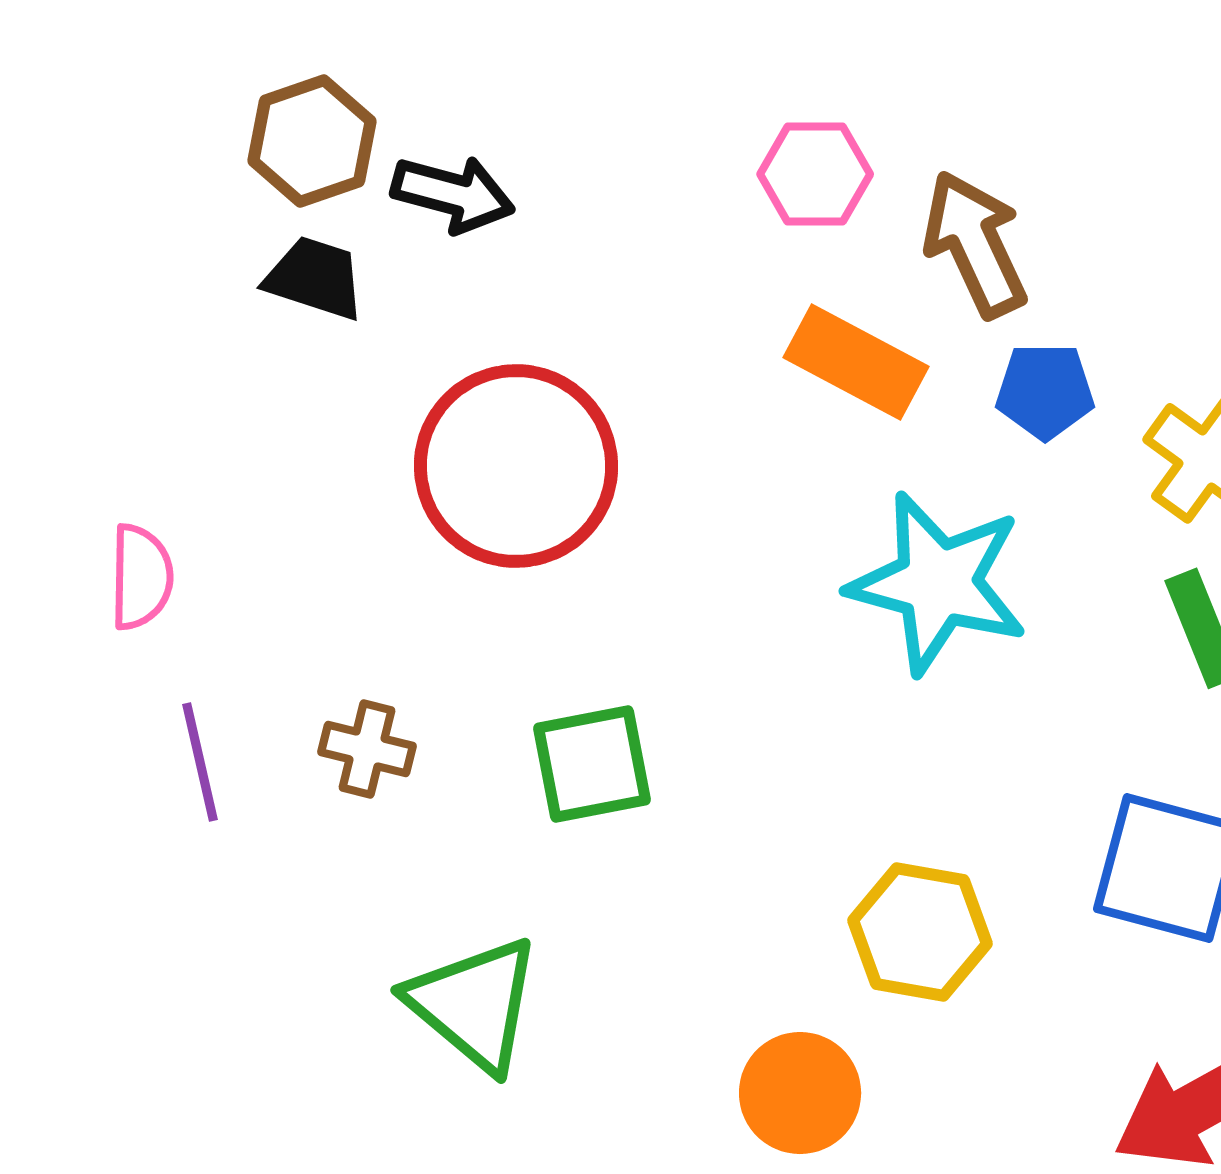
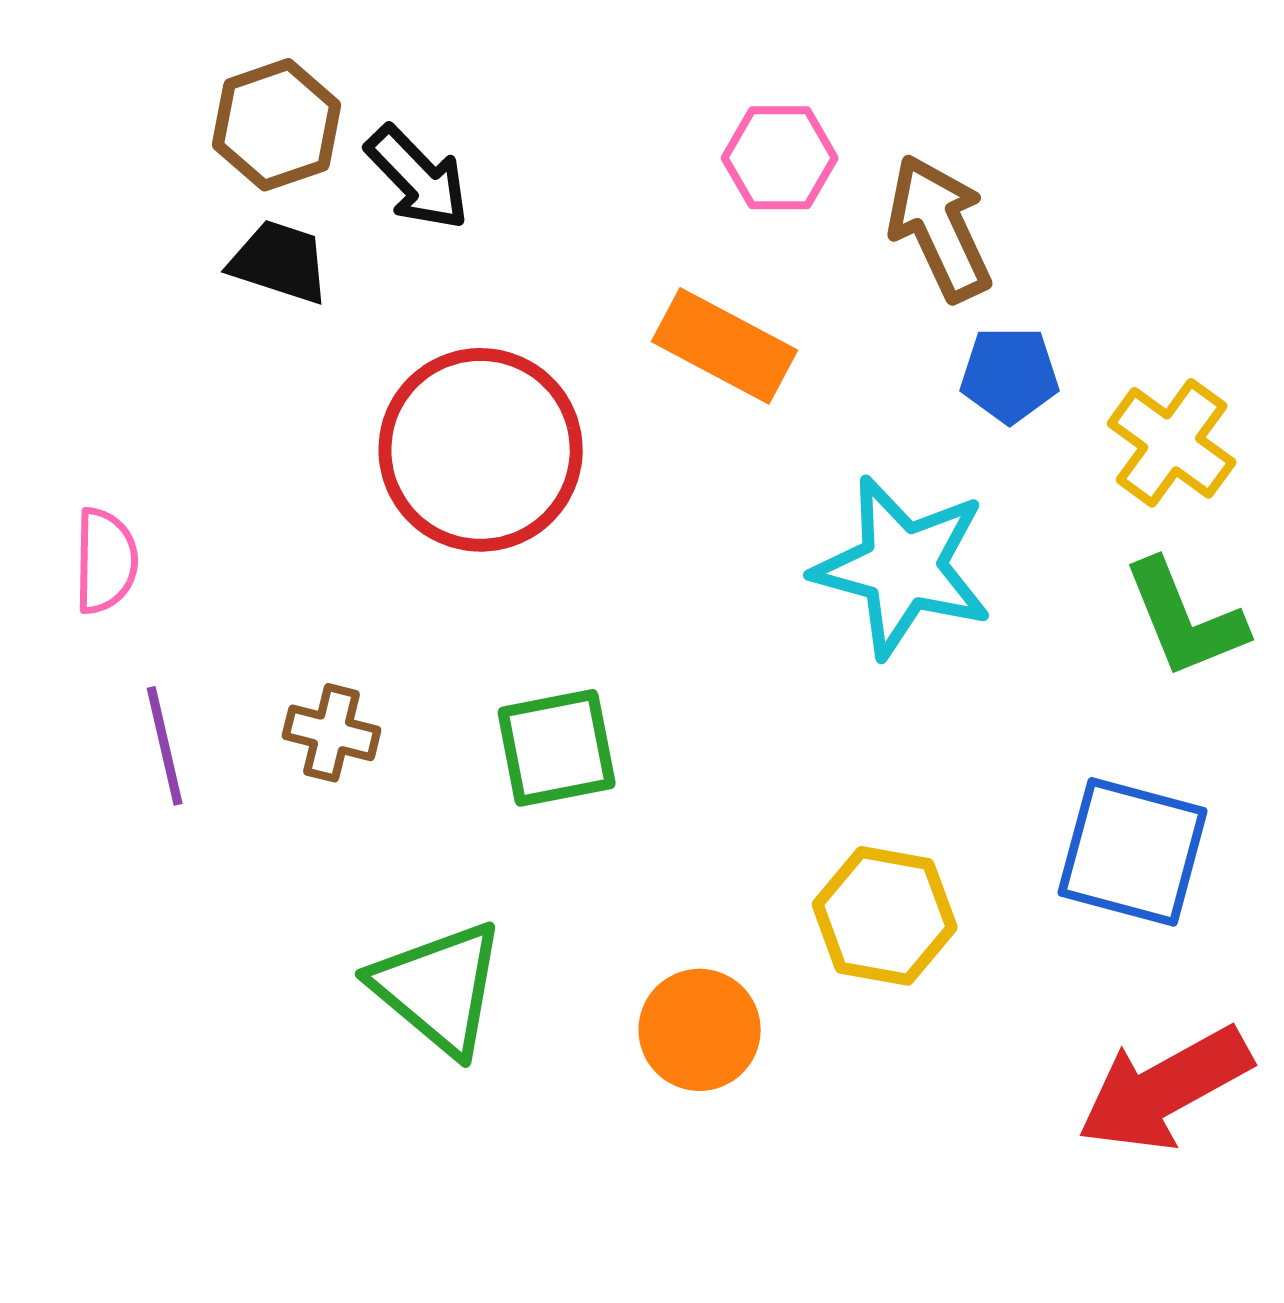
black arrow: (453, 194) -> (418, 178), turned 31
orange rectangle: (856, 362) -> (725, 346), moved
orange circle: (800, 1093) -> (700, 1030), moved

